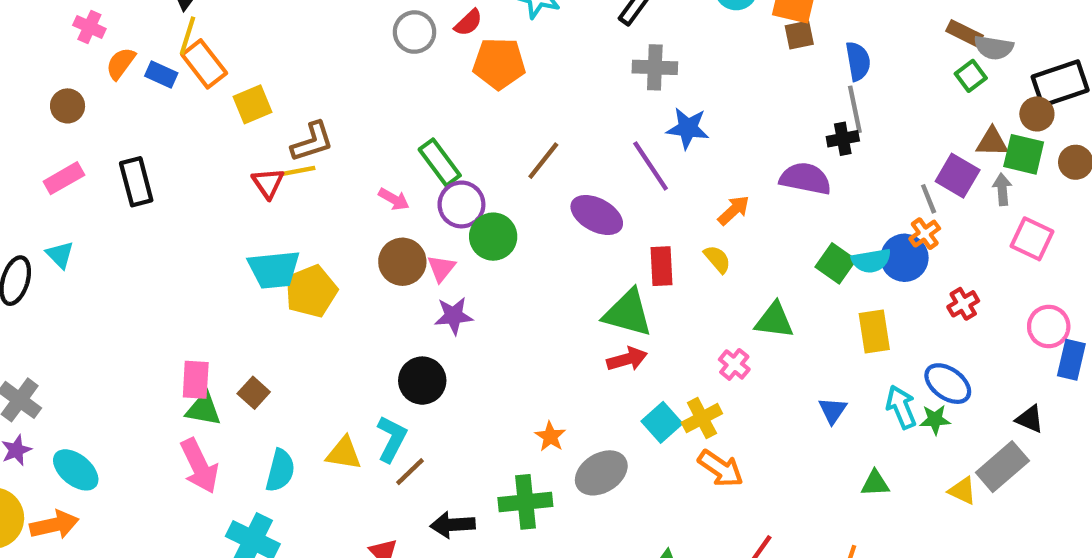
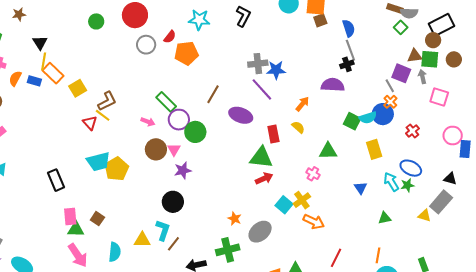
gray cross: (655, 67) -> (258, 64), moved
yellow line: (298, 171) -> (103, 115), turned 56
black rectangle: (136, 182) -> (56, 180), moved

